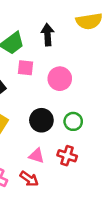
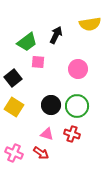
black arrow: (48, 35) -> (56, 35), turned 30
pink circle: (60, 79) -> (78, 69), moved
green circle: (73, 121) -> (77, 106), size x1.5

